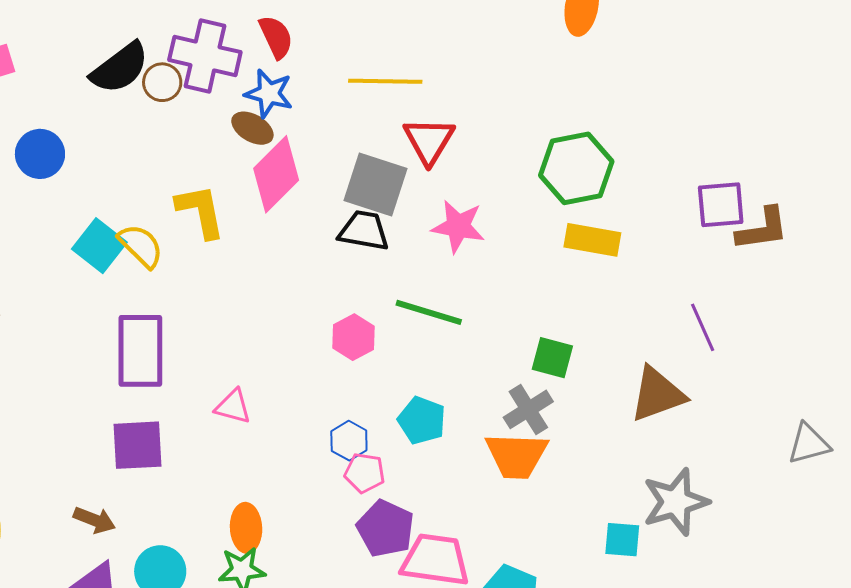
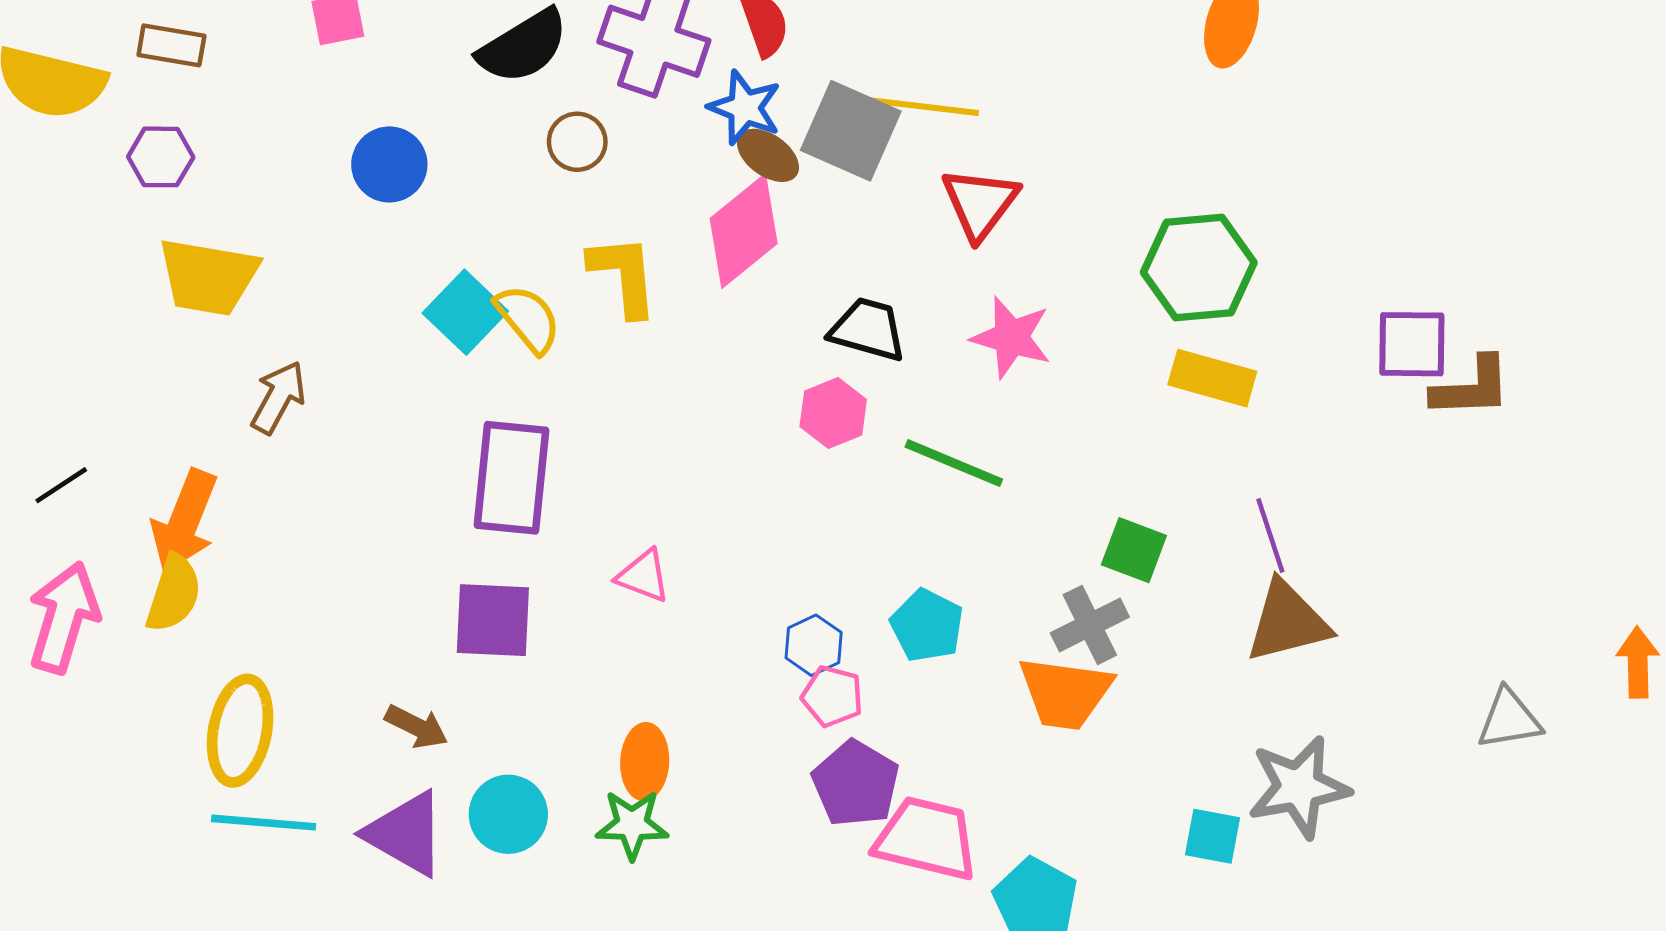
brown circle: (162, 82) -> (577, 142), moved
brown ellipse: (252, 128) -> (768, 155), moved
gray square: (376, 185) -> (851, 131), moved
purple line: (703, 327) -> (1270, 536), moved
pink hexagon: (354, 337) -> (833, 413), moved

